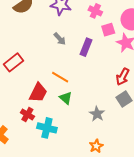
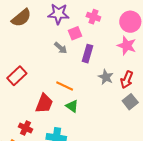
pink square: (108, 30) -> (75, 33), moved
gray star: (97, 114) -> (106, 77), moved
red cross: (27, 115) -> (25, 128), moved

